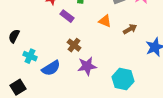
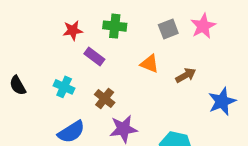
black semicircle: (14, 36) -> (18, 85), turned -56
cyan cross: (30, 56) -> (64, 87), moved

